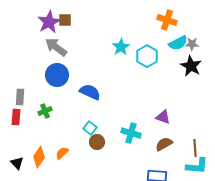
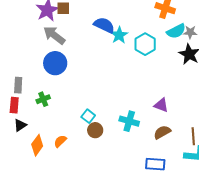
blue semicircle: (90, 92) -> (104, 25), moved
black triangle: (17, 163) -> (20, 125), moved, turned 40

